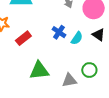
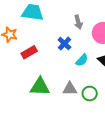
blue cross: (59, 32) -> (64, 44), moved
gray triangle: (69, 80) -> (70, 89), moved

